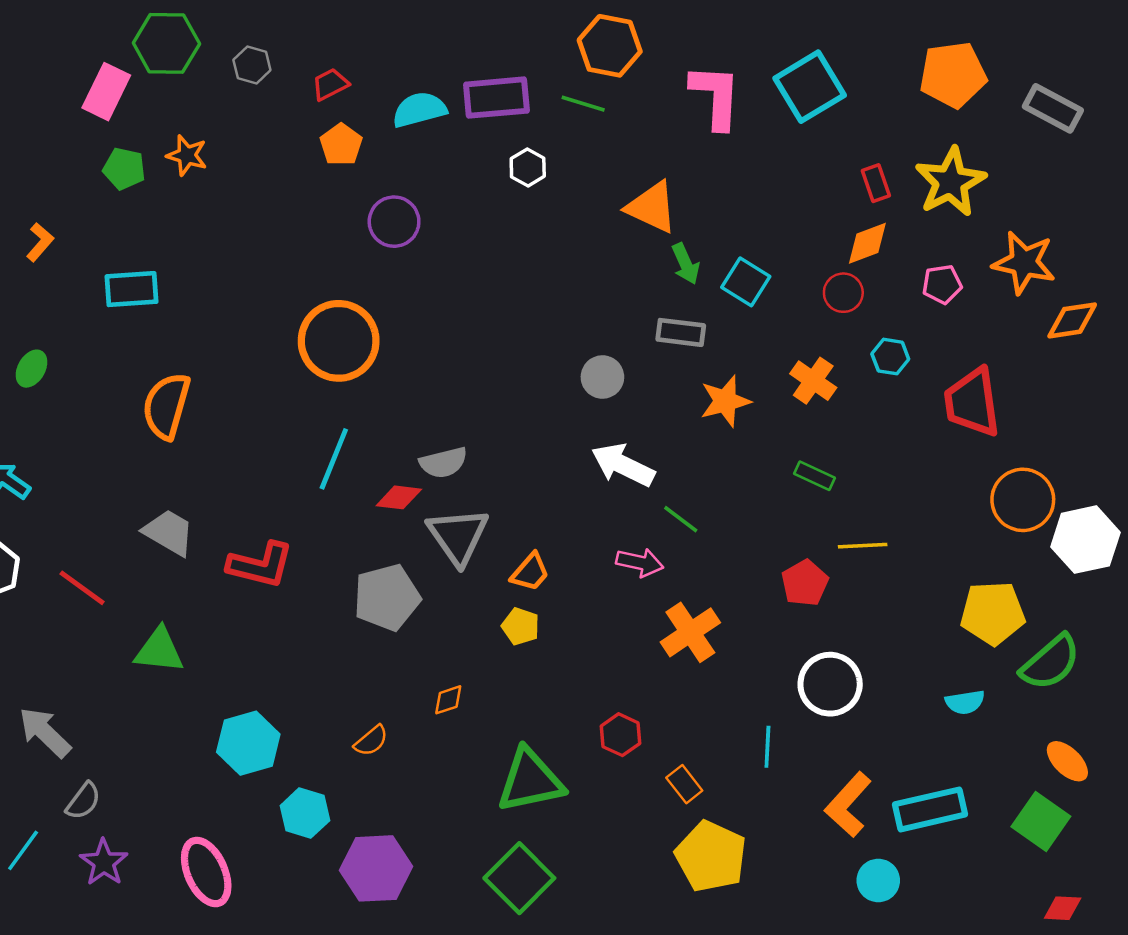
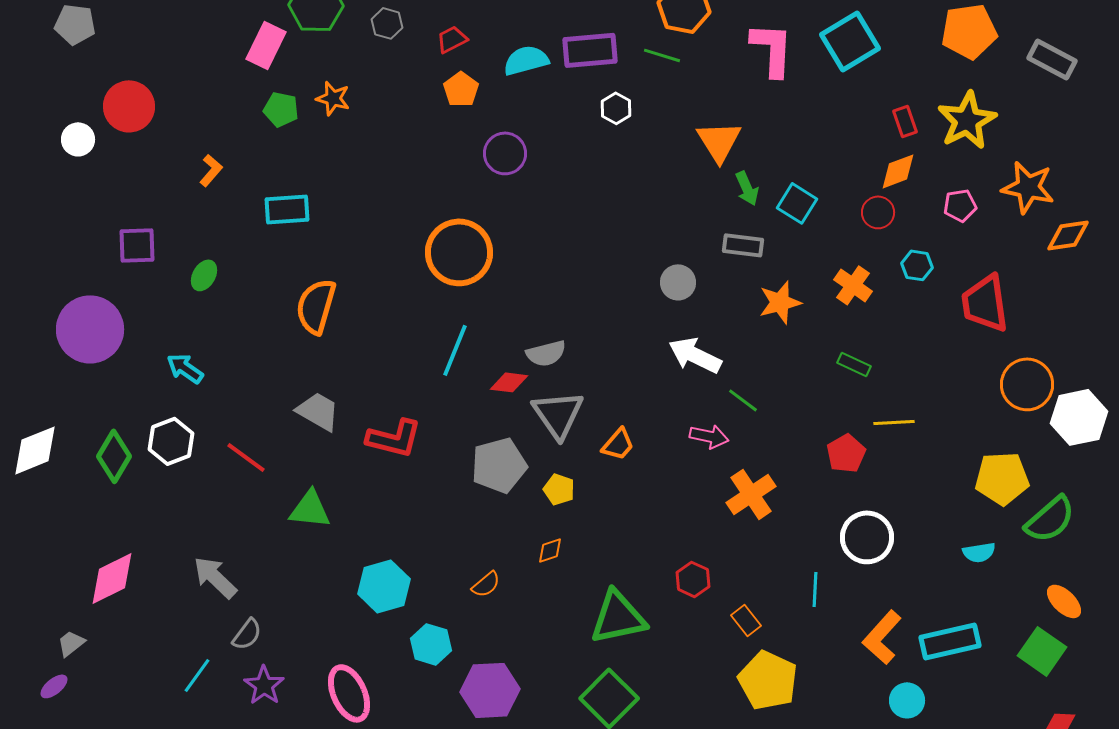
orange triangle: (652, 207) -> (719, 141), turned 33
yellow pentagon: (521, 626) -> (559, 489), moved

